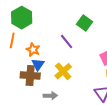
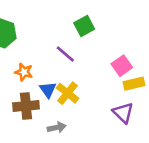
green square: (85, 23) -> (84, 26), turned 35
blue triangle: (38, 64) -> (48, 90), moved

